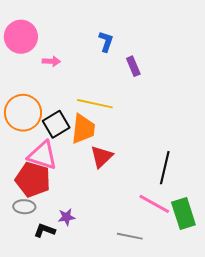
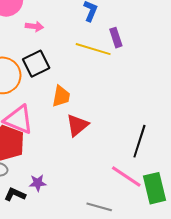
yellow line: (95, 104) -> (93, 49), moved
black square: (56, 124) -> (36, 64), moved
orange trapezoid: (83, 129) -> (61, 96), size x0.7

